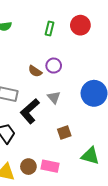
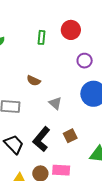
purple circle: (54, 66) -> (85, 61), moved
black L-shape: (30, 111) -> (41, 139), moved

